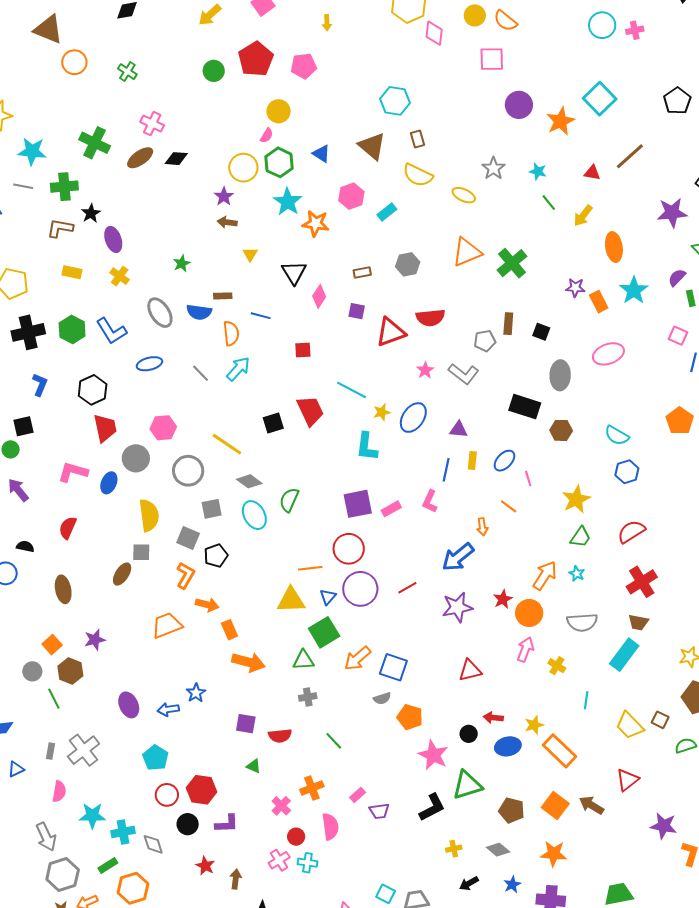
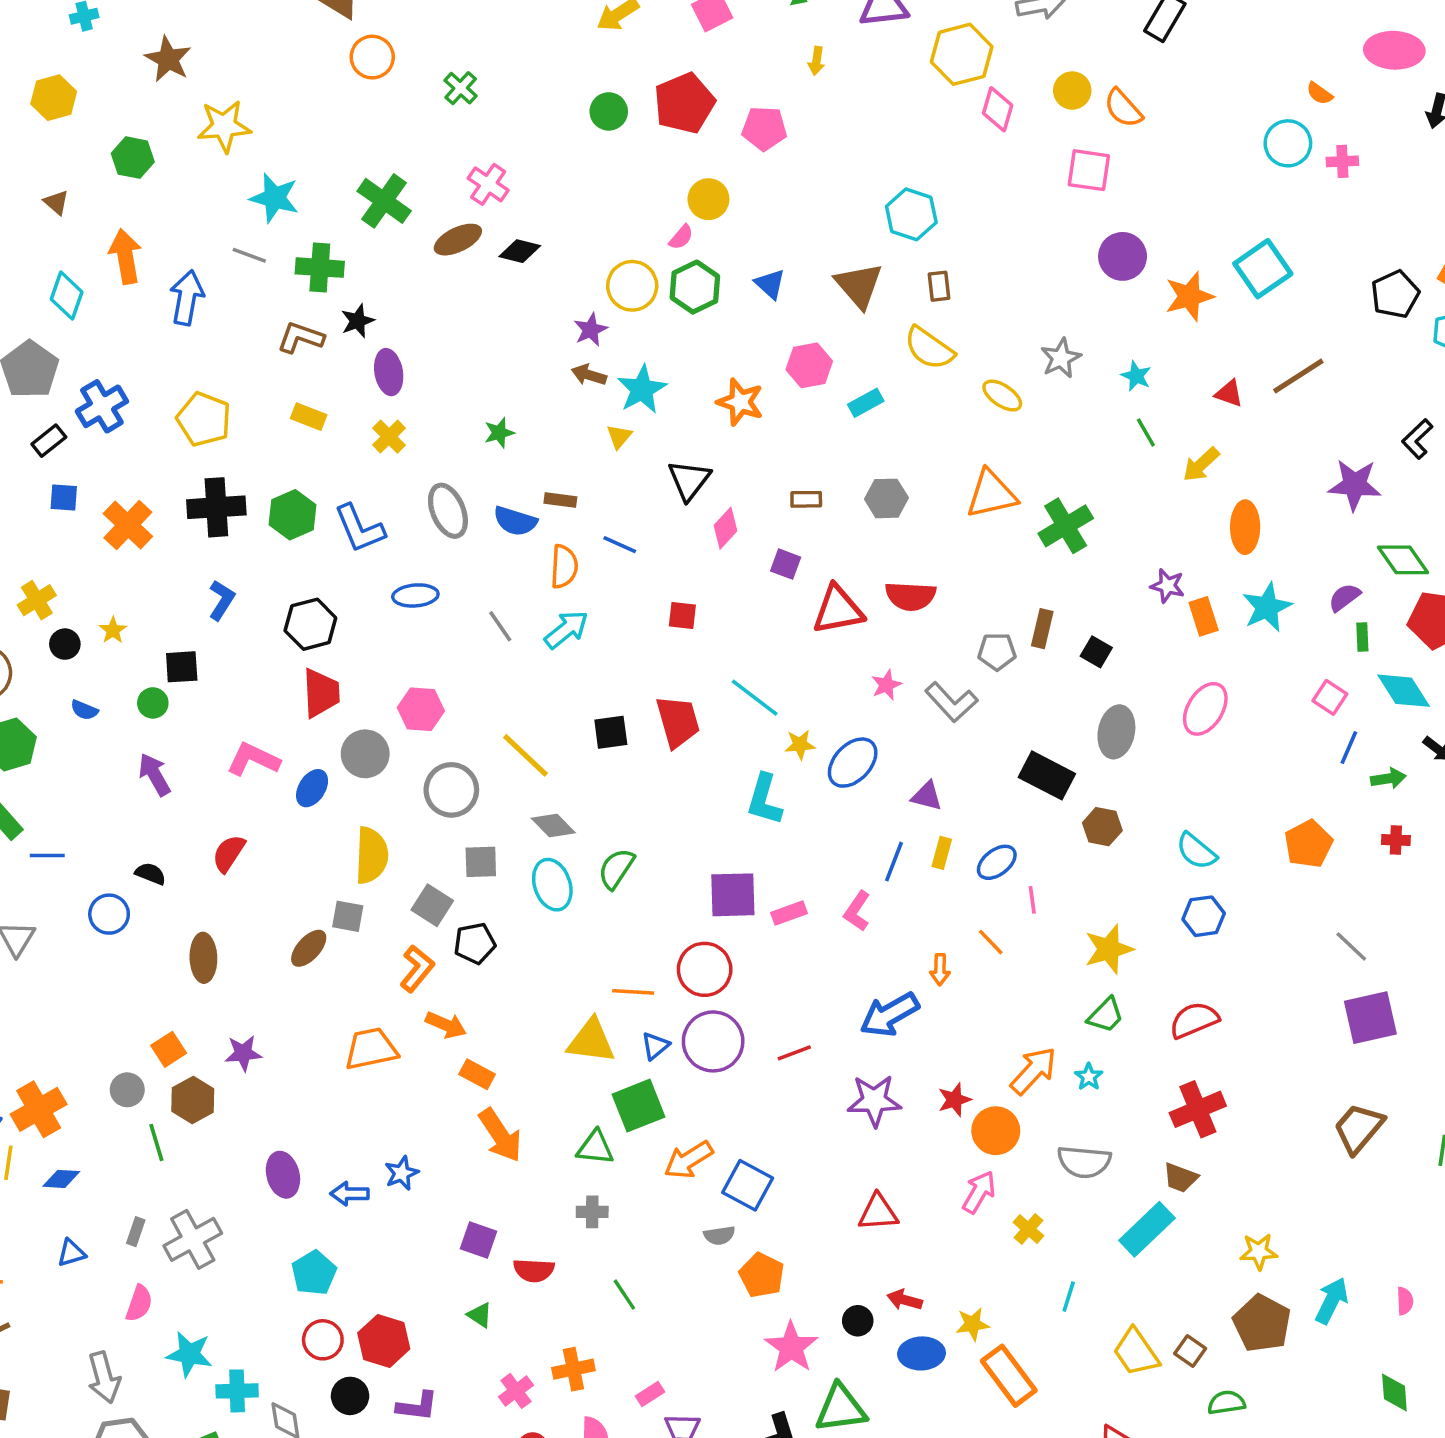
cyan star: (288, 202) -> (642, 389), moved
pink ellipse: (608, 354) -> (1205, 709), turned -48
orange rectangle: (229, 630) -> (477, 1074), turned -48
orange arrow: (248, 662) -> (500, 1135), turned 32

